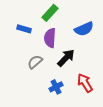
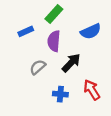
blue rectangle: (24, 29) -> (26, 31), turned -40
blue cross: (56, 87) -> (60, 94), turned 32

